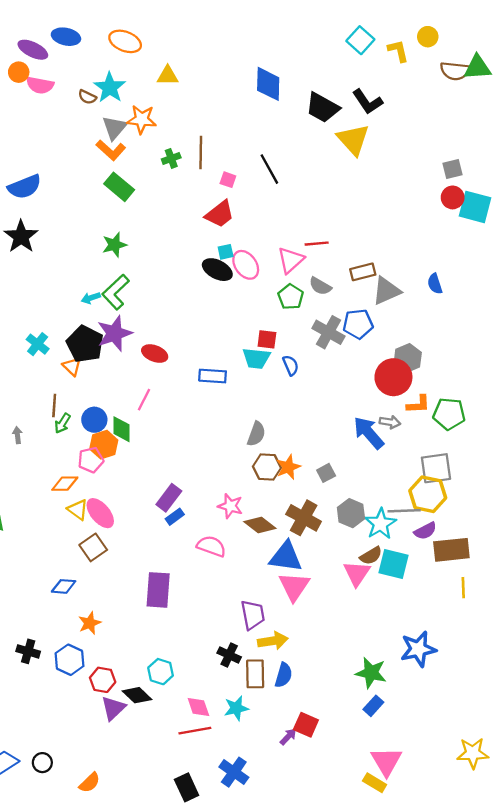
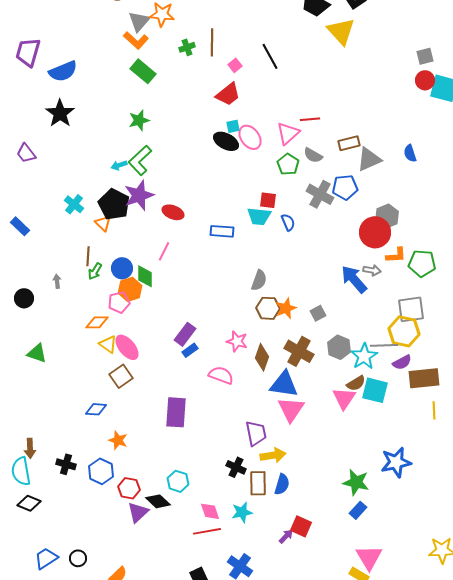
pink square: (228, 180) -> (235, 65), turned 32
brown diamond: (260, 525) -> (262, 357), turned 72
orange star: (90, 623) -> (118, 440), turned -30

